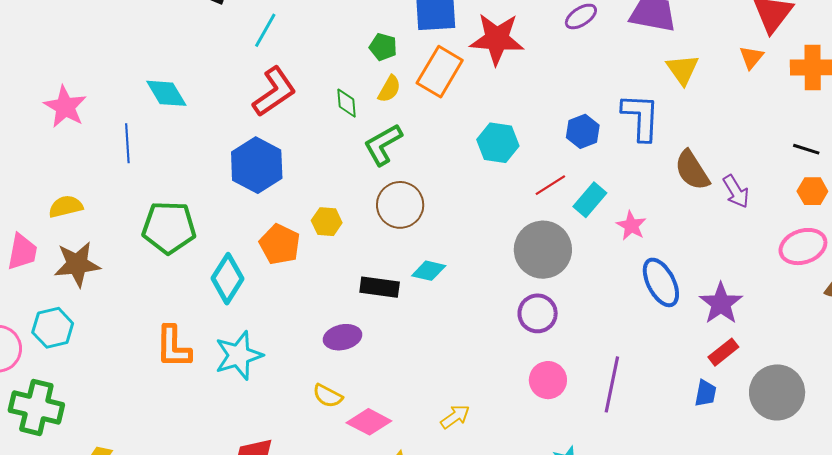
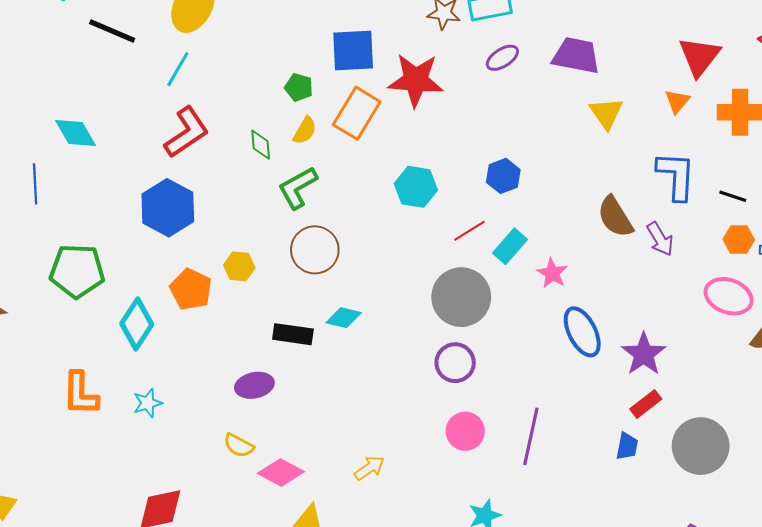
blue L-shape: (641, 117) -> (676, 176), moved
pink ellipse: (803, 247) -> (729, 296), turned 39
cyan star: (239, 355) -> (148, 403), size x0.6

